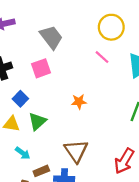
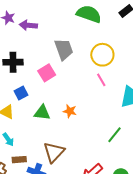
yellow circle: (111, 27) -> (102, 55), moved
pink square: (41, 68) -> (47, 73), turned -30
green triangle: (37, 121) -> (42, 113), moved, turned 30

